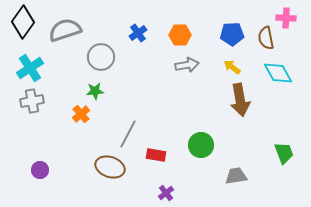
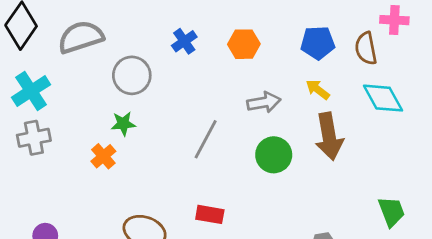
gray arrow: (187, 65) -> (264, 102), moved
gray line: (128, 134) -> (206, 139), moved
green circle: (201, 145) -> (274, 155), moved

